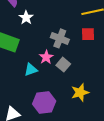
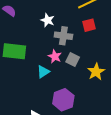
white star: (26, 18) -> (48, 20), moved
yellow star: (80, 92) -> (96, 72), moved

